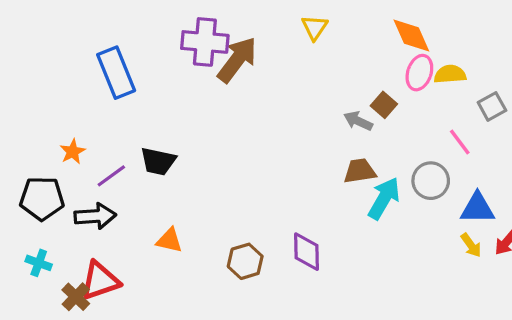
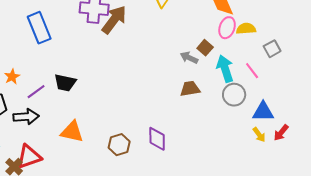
cyan arrow: (384, 198) -> (225, 69), moved, turned -48
orange triangle: (169, 240) -> (72, 132), size x1.4

